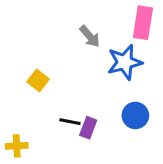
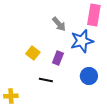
yellow square: (38, 80) -> (33, 53), moved
purple rectangle: (88, 128) -> (58, 58), moved

